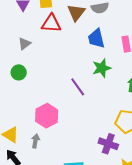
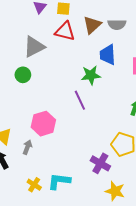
gray triangle: (24, 44) -> (34, 47), size x1.6
green star: (102, 68) -> (91, 75), moved

